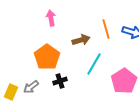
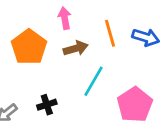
pink arrow: (51, 18) -> (65, 18), moved
orange pentagon: (47, 57) -> (29, 47), moved

